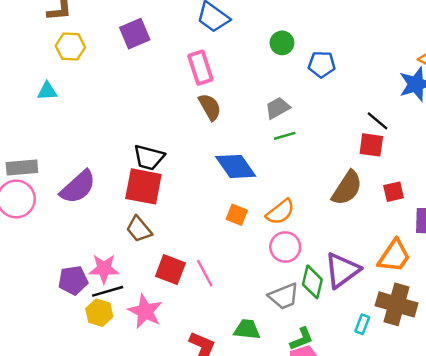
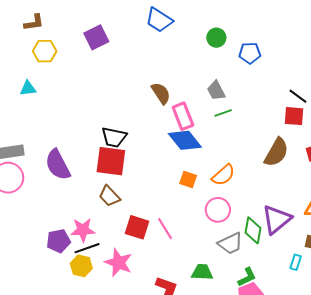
pink rectangle: (200, 68) -> (183, 116), moved
gray trapezoid: (278, 108) -> (216, 91), turned -85
purple semicircle: (78, 187) -> (58, 165), turned 108
pink circle: (285, 247) -> (218, 210), moved

